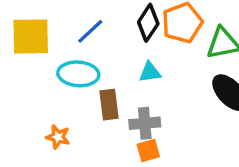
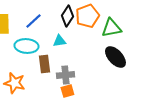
cyan triangle: (150, 72) -> (59, 41), moved
orange star: (58, 137) -> (14, 83), size x1.5

